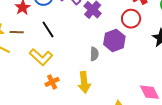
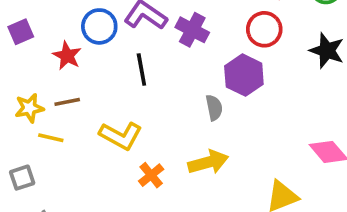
black line: (48, 29) -> (141, 70), moved, turned 36
yellow arrow: (84, 82) -> (208, 162), turned -85

